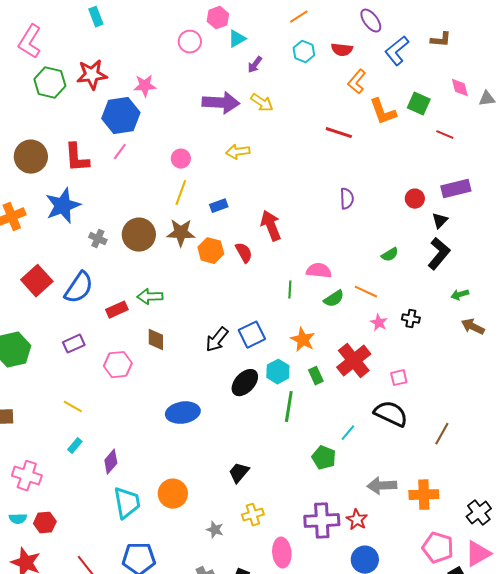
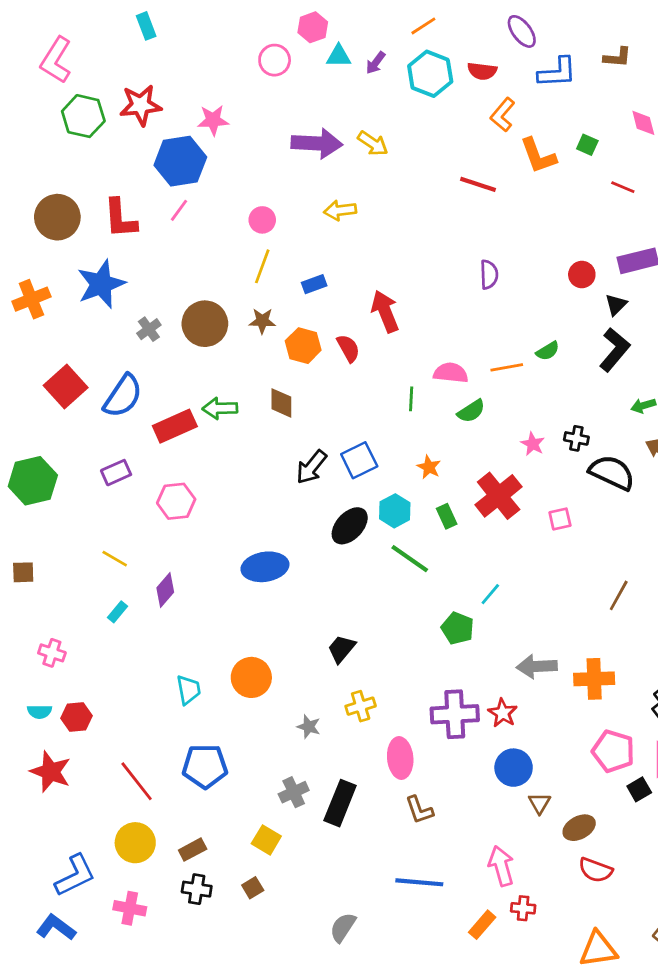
cyan triangle: (237, 39) -> (339, 56), turned 30
blue L-shape: (397, 51) -> (557, 72), turned -144
cyan hexagon: (304, 52) -> (430, 74), size x1.5
purple arrow: (255, 65) -> (376, 63), moved
green square: (419, 104) -> (587, 145), size x0.7
brown star: (181, 233) -> (262, 321), size x0.7
gray cross: (98, 239) -> (149, 329), turned 30
orange line: (366, 292) -> (507, 367), moved, turned -35
red rectangle: (117, 310) -> (175, 426), size x1.4
brown diamond: (156, 340) -> (281, 403), moved
orange star: (303, 340) -> (429, 467), size x0.7
green line: (289, 407) -> (410, 559), turned -64
black semicircle: (391, 414) -> (612, 473), moved
purple diamond: (111, 462) -> (165, 590), moved
pink cross: (27, 476) -> (52, 653), size x0.7
cyan trapezoid: (127, 503) -> (188, 690), size x0.7

